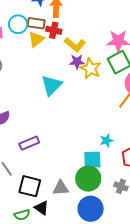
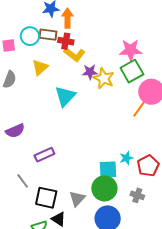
yellow triangle: (36, 39) -> (40, 67), moved
yellow L-shape: (75, 45) -> (74, 54), moved
cyan star: (106, 141) -> (126, 158), moved
gray triangle: (61, 188) -> (77, 199), turned -42

